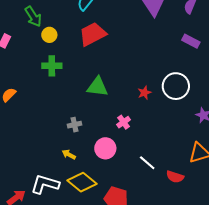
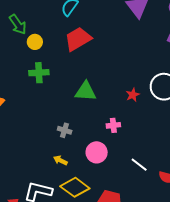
pink cross: (124, 122) -> (113, 125), turned 32
gray cross: (75, 125) -> (65, 130), turned 32

